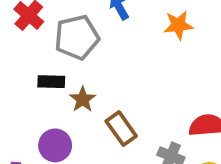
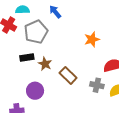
orange star: (178, 25) -> (92, 39), moved

